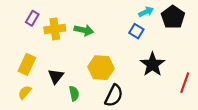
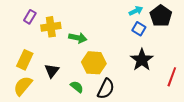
green arrow: (84, 30) -> (78, 38), moved
blue square: (136, 31) -> (139, 29), moved
yellow semicircle: (25, 92) -> (23, 86), size x1.5
green semicircle: (74, 93) -> (77, 87), moved, turned -40

